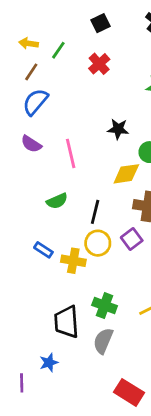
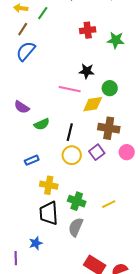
red cross: (99, 64) -> (88, 30), moved, turned 35
purple semicircle: (31, 144) -> (22, 107), moved
pink line: (71, 153) -> (70, 89), moved, turned -65
blue rectangle: (43, 250) -> (32, 160), turned -56
yellow cross: (73, 261) -> (49, 185), moved

